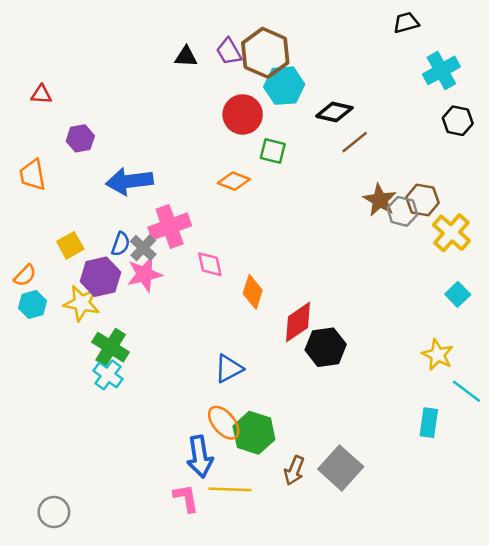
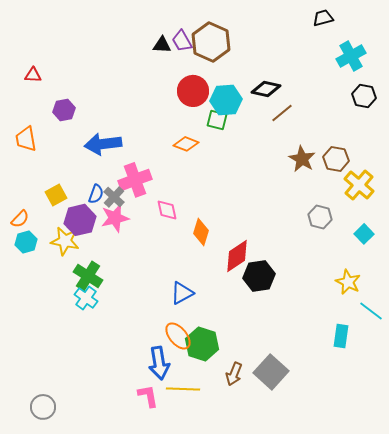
black triangle: (186, 57) -> (162, 45), moved
cyan hexagon: (284, 86) -> (226, 100), moved
gray hexagon: (402, 211) -> (320, 217), moved

